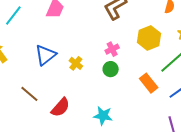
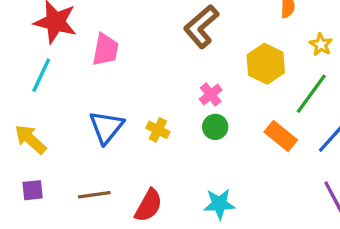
brown line: (29, 94) -> (94, 195), turned -36

